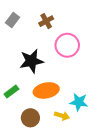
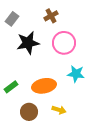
brown cross: (46, 21) -> (51, 16), moved
black star: (31, 61) -> (28, 43), moved
cyan star: (79, 102) -> (76, 74), moved

